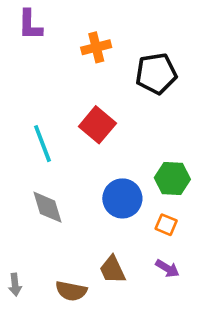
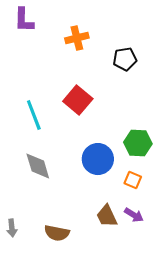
black pentagon: (156, 74) -> (125, 59), size x0.7
brown trapezoid: (112, 270) -> (107, 216), moved

